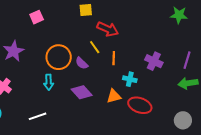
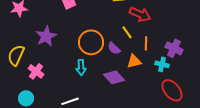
purple cross: (154, 61) -> (174, 48), moved
orange triangle: (114, 96) -> (134, 61), moved
red ellipse: (140, 105) -> (172, 90), turned 30

